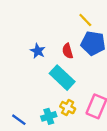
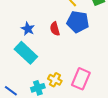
cyan rectangle: (62, 78) -> (26, 53), moved

